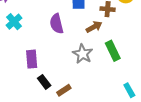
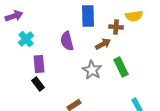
purple rectangle: (32, 59) -> (39, 64), moved
black rectangle: (44, 82) -> (38, 84), moved

